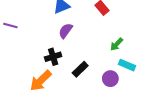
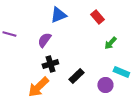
purple semicircle: (66, 31) -> (44, 40), moved
green arrow: (117, 44) -> (110, 43), moved

